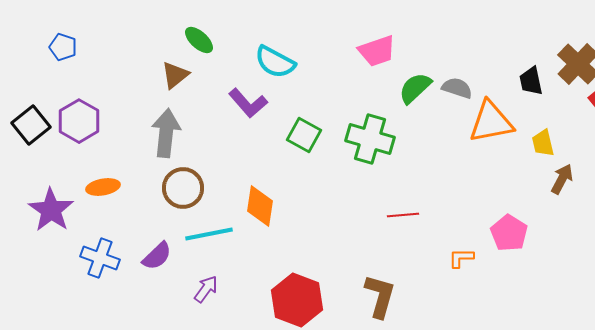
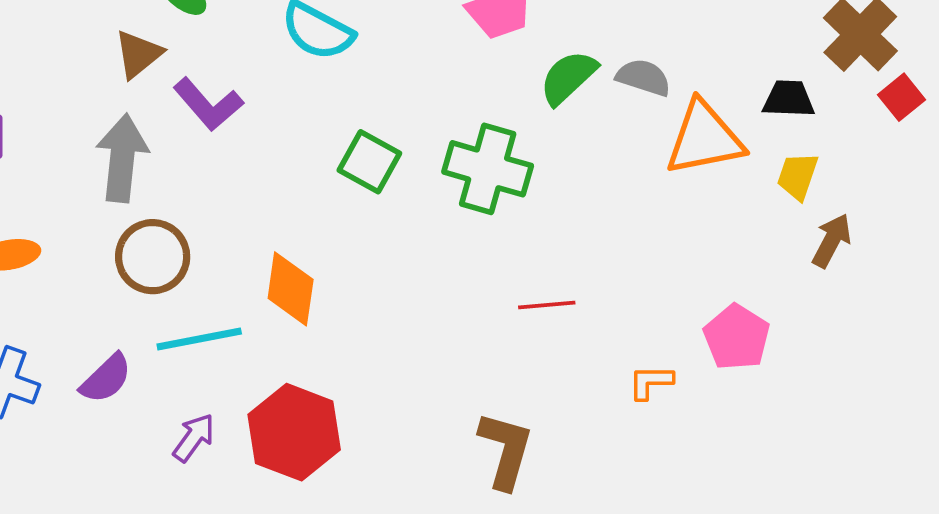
black trapezoid: (531, 81) -> (789, 99), moved, turned 104
purple L-shape: (248, 103) -> (208, 104), moved
yellow trapezoid: (543, 143) -> (798, 176), turned 32
red hexagon: (297, 300) -> (294, 432), moved

